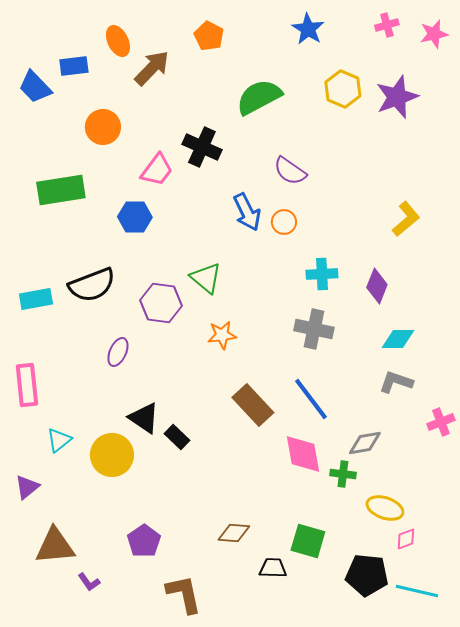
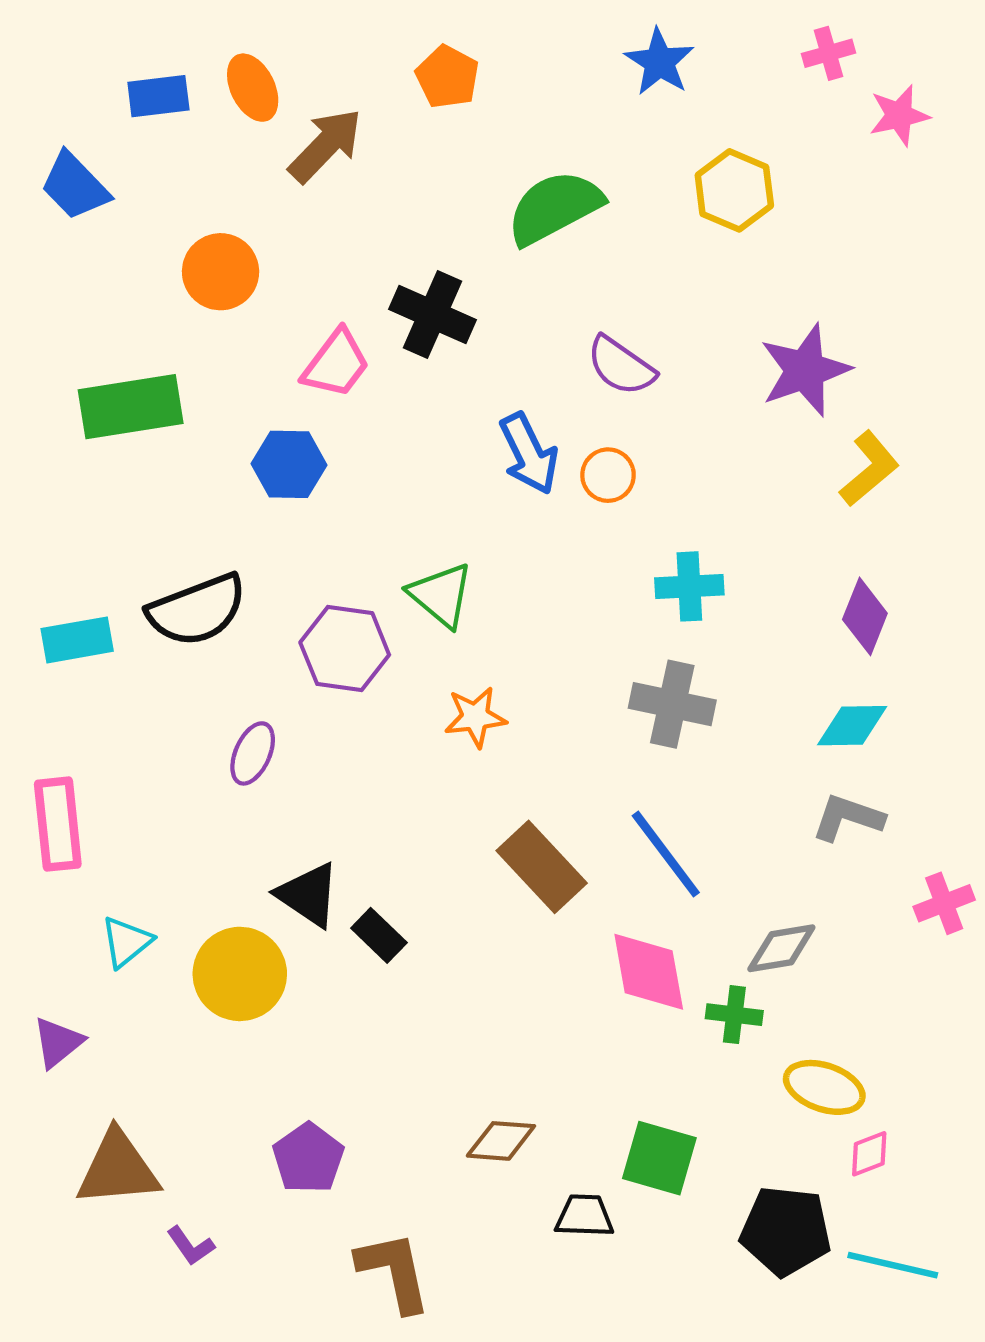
pink star: (434, 34) -> (899, 115), moved
blue rectangle: (74, 66) -> (158, 96), moved
purple star: (397, 97) -> (805, 370), moved
purple diamond: (377, 286) -> (865, 616), moved

